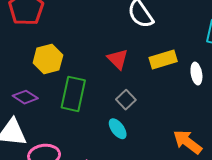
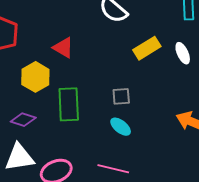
red triangle: (118, 59) -> (63, 48), moved
gray square: (126, 100) -> (121, 96), turned -36

